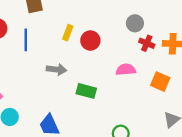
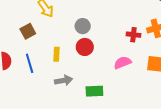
gray circle: (135, 23) -> (83, 26), moved
yellow rectangle: (68, 33) -> (57, 54), moved

